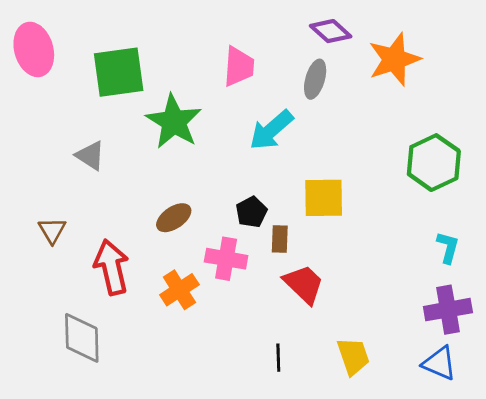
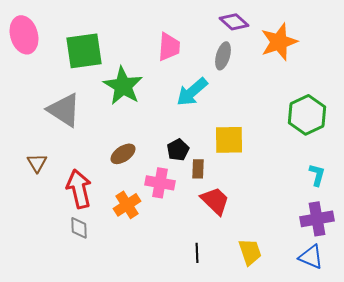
gray triangle: (90, 155) -> (64, 110), size x1.6
gray diamond: (82, 338) -> (79, 228), moved, size x0.6

